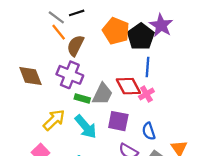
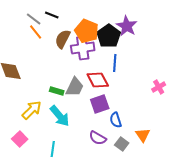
black line: (77, 13) -> (52, 15), turned 40
brown semicircle: (75, 46) -> (63, 39), moved
purple cross: (70, 75) -> (83, 48), moved, turned -30
pink cross: (146, 94) -> (159, 87), moved
purple square: (118, 121) -> (100, 104), moved, turned -30

